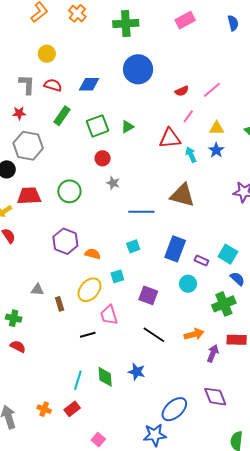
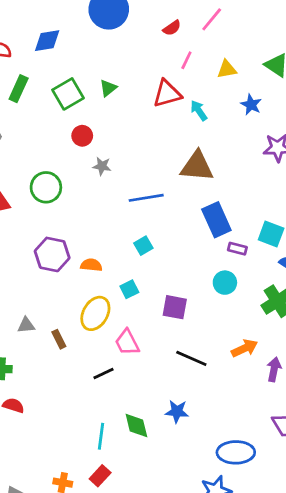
blue star: (216, 150) -> (251, 105), moved
blue rectangle: (175, 249) -> (216, 220), moved, turned -35
blue ellipse: (174, 409) -> (236, 452), turned 52

